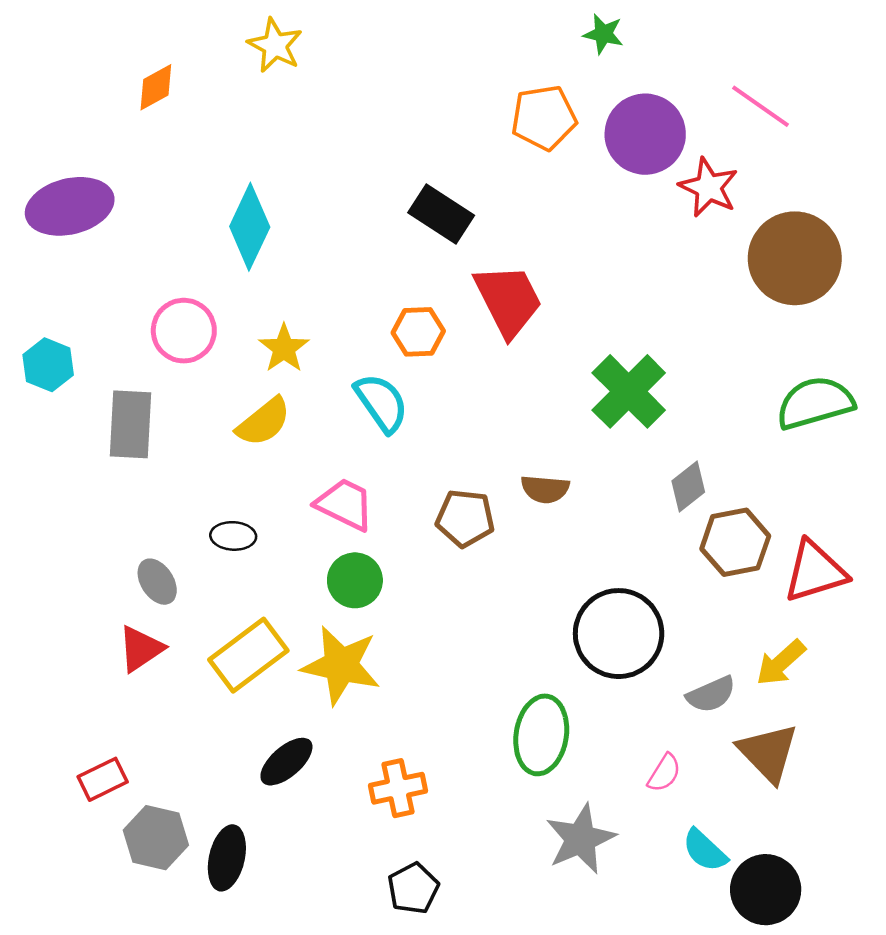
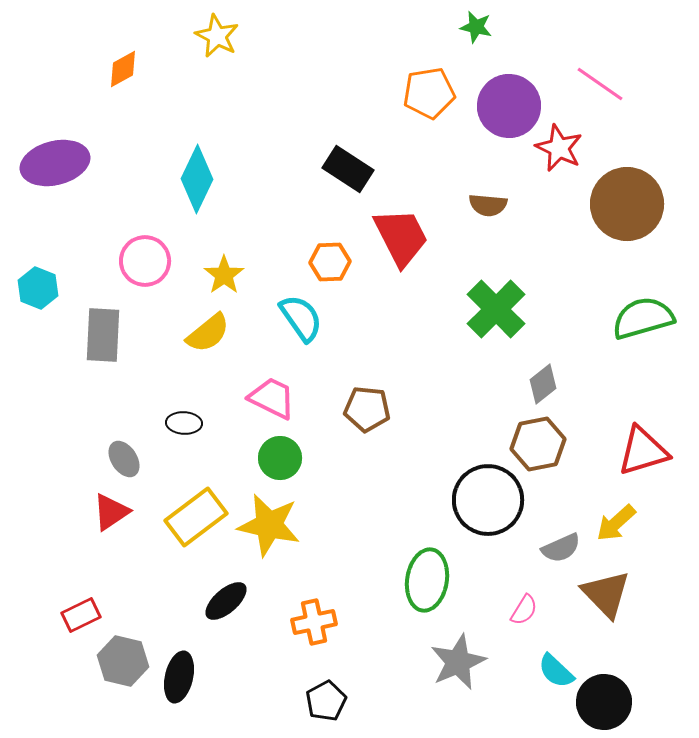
brown semicircle: (545, 489) -> (488, 205), moved
brown hexagon: (735, 542) -> (538, 444), moved

